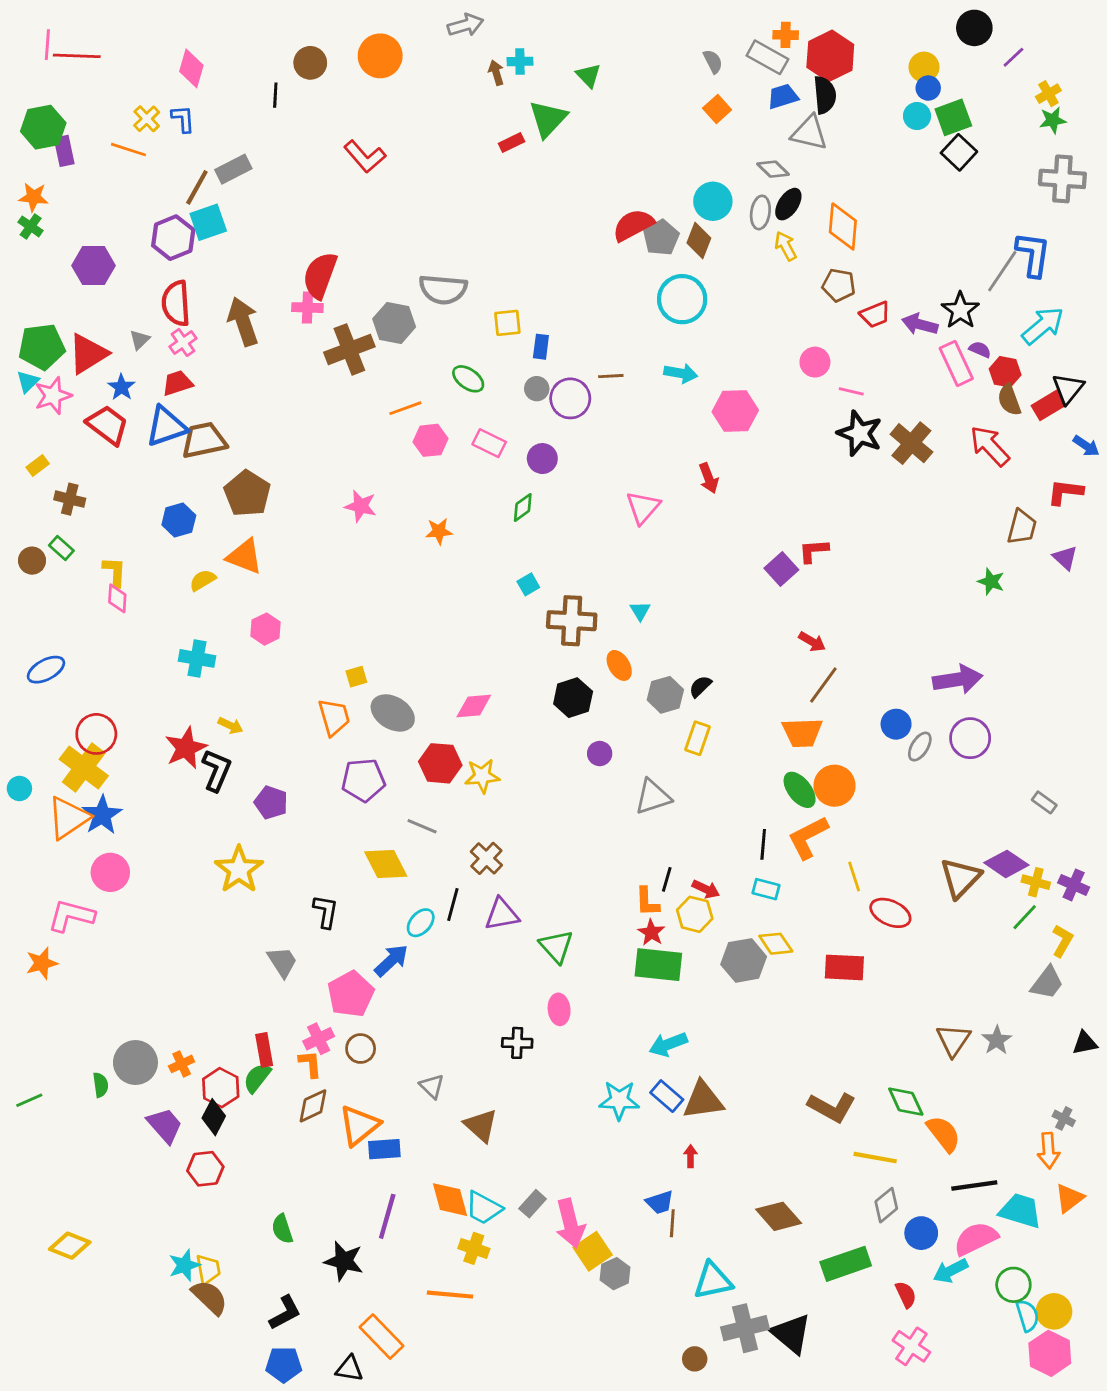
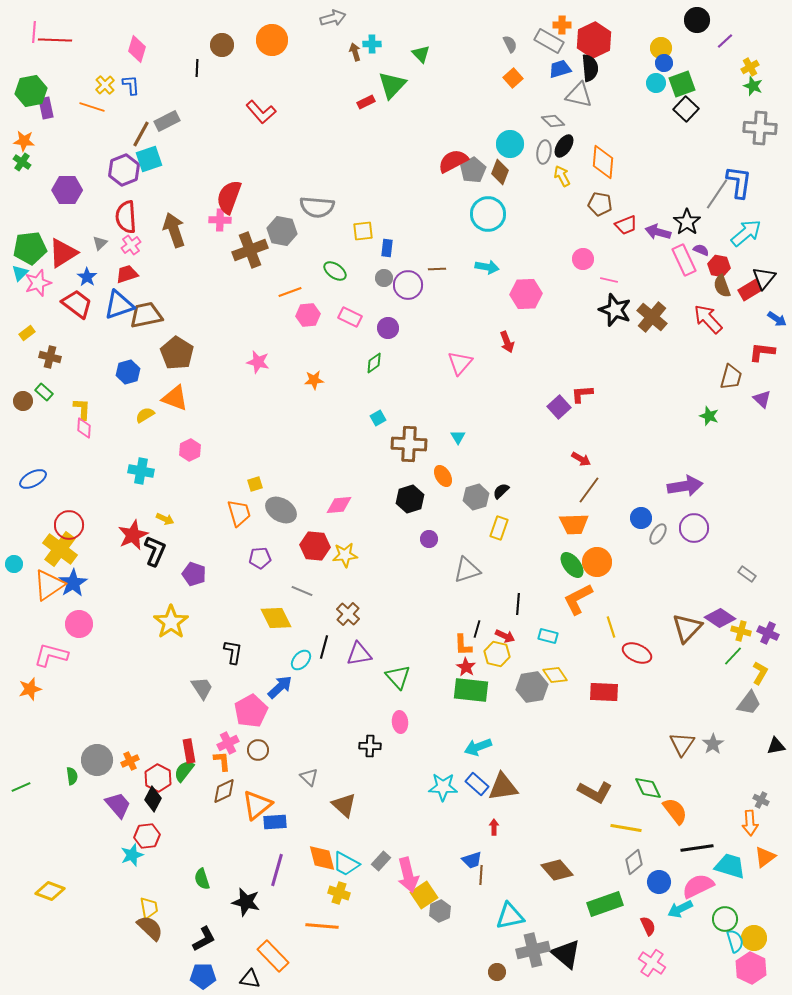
green star: (1053, 120) -> (753, 86), turned 30
purple pentagon: (363, 780) -> (260, 558), size x0.7
black line: (763, 844) -> (518, 604), moved
cyan star: (184, 1265) -> (132, 855), moved

